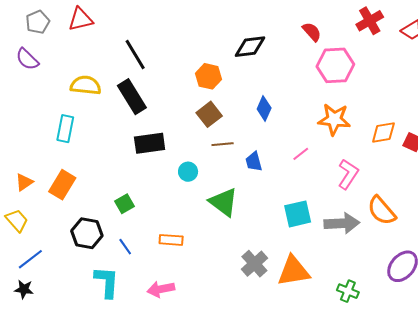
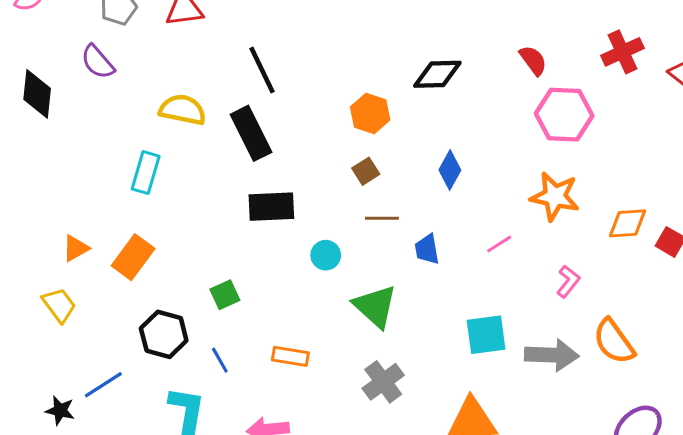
brown square: (209, 114) -> (366, 171), size x0.7
pink L-shape: (348, 174) -> (568, 281), size x0.7
blue line: (30, 259) -> (103, 385), moved
gray cross: (254, 264) -> (383, 382), moved

